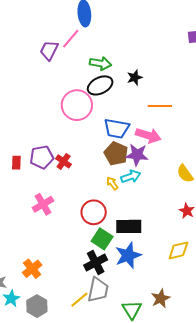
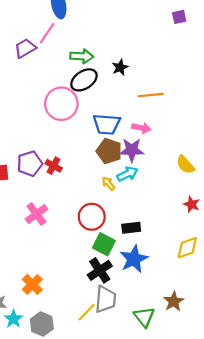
purple trapezoid: (49, 50) -> (25, 48), turned 40
pink arrow: (148, 135) -> (141, 128), size x0.7
black rectangle: (129, 226) -> (131, 228), size x0.7

